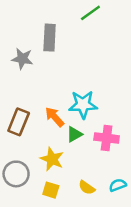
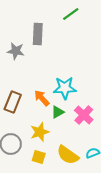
pink cross: (107, 138) -> (84, 115), turned 36
yellow star: (52, 159) -> (40, 132), turned 30
yellow semicircle: (87, 188) -> (68, 155), size x1.6

